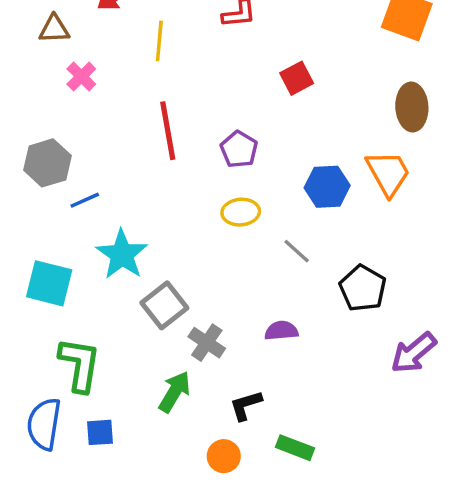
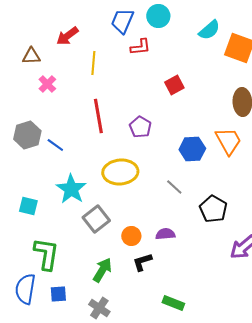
blue line: (85, 200) -> (55, 145), moved, turned 60
yellow ellipse: (241, 212) -> (120, 172), moved, size x1.6
cyan square: (49, 283) -> (28, 206), size x0.7
gray cross: (207, 343) -> (99, 308), moved
black L-shape: (246, 405) -> (142, 262), moved
orange circle: (224, 456) -> (131, 236), moved

